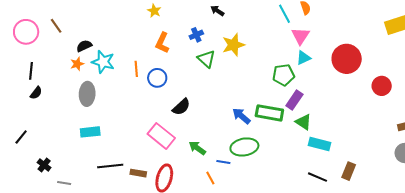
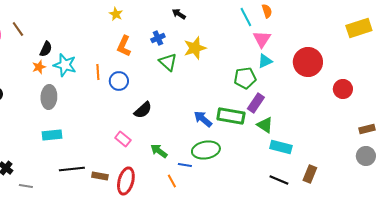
black semicircle: (84, 46) -> (46, 49), turned 140
pink rectangle: (161, 136) -> (123, 139), size x0.6

